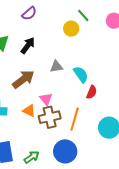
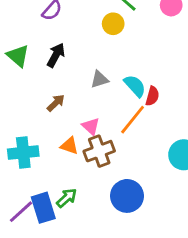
brown arrow: (23, 79) -> (56, 103), size x0.6
red semicircle: (92, 92) -> (152, 96), moved
orange line: (75, 119) -> (133, 120), moved, turned 30
green arrow: (32, 157) -> (67, 198), moved

